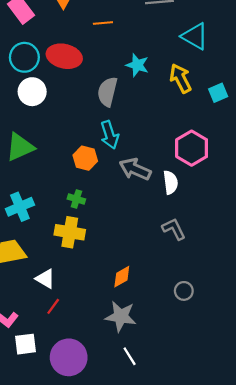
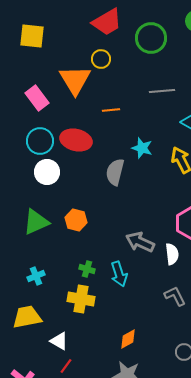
cyan arrow: (110, 135) -> (119, 274), moved
orange hexagon: (85, 158) -> (76, 220), moved
cyan cross: (20, 207) -> (36, 276), size x0.7

